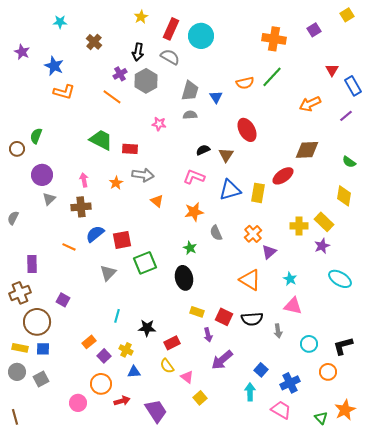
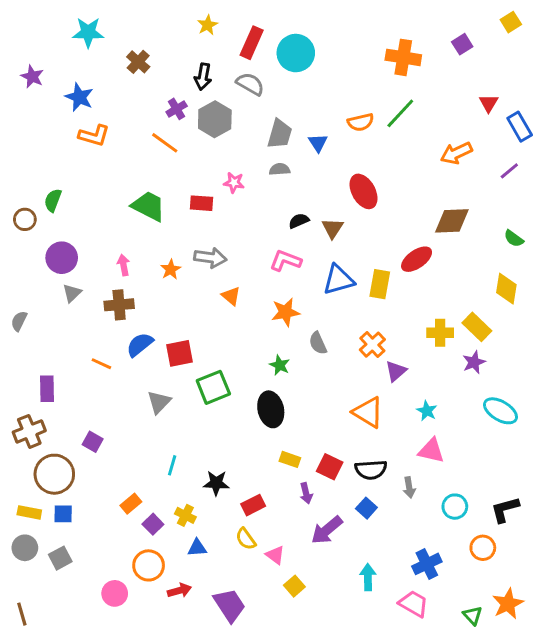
cyan star: (60, 22) -> (88, 32), size x1.5
red rectangle: (130, 149) -> (202, 203), moved
blue square: (261, 370) -> (366, 508), moved

